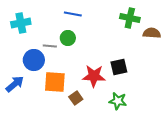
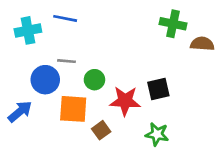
blue line: (73, 14) -> (65, 18), moved
green circle: (68, 38) -> (94, 80), moved

